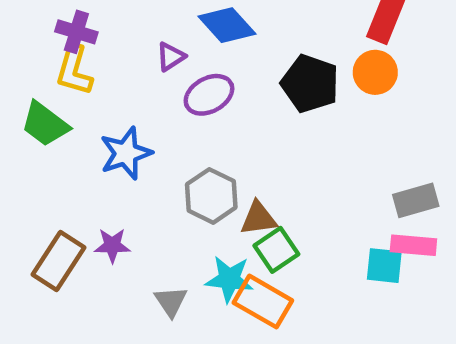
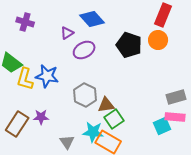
yellow L-shape: (74, 70) -> (25, 79), moved
blue star: (126, 153) -> (47, 76), turned 30
cyan square: (384, 266) -> (162, 126), turned -30

